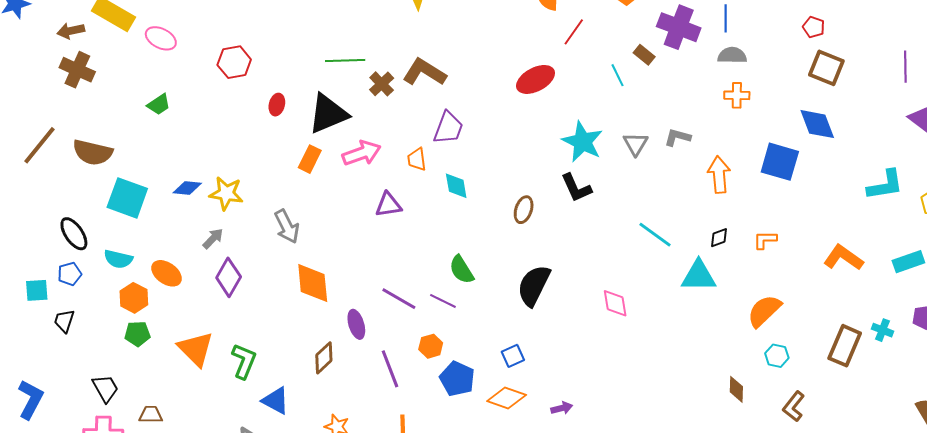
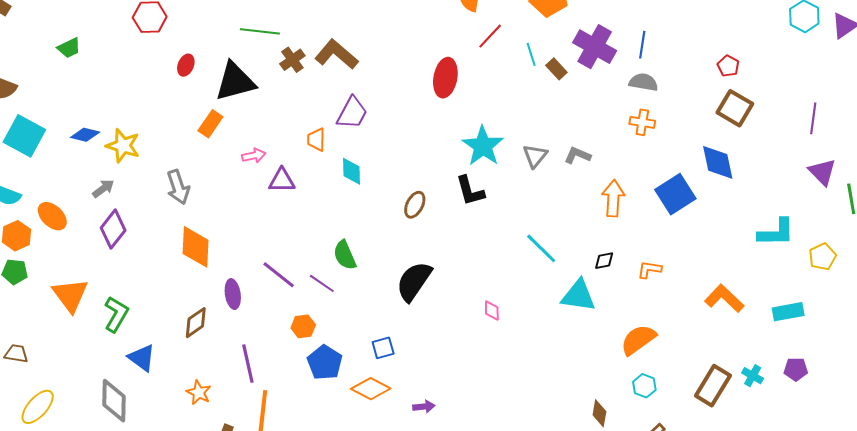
cyan line: (617, 75) -> (531, 54), moved
red ellipse: (536, 79) -> (445, 78), turned -60
pink arrow: (362, 153) -> (254, 156), moved, size x0.6
blue square: (780, 162) -> (675, 194), turned 33
pink diamond: (615, 303) -> (492, 311), size x0.7
purple line: (390, 369) -> (248, 364), moved

